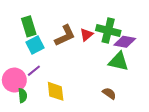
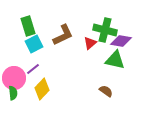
red triangle: (87, 35) -> (90, 43), moved
yellow diamond: (56, 91) -> (42, 89), moved, turned 50
green semicircle: (23, 95) -> (13, 93), moved

